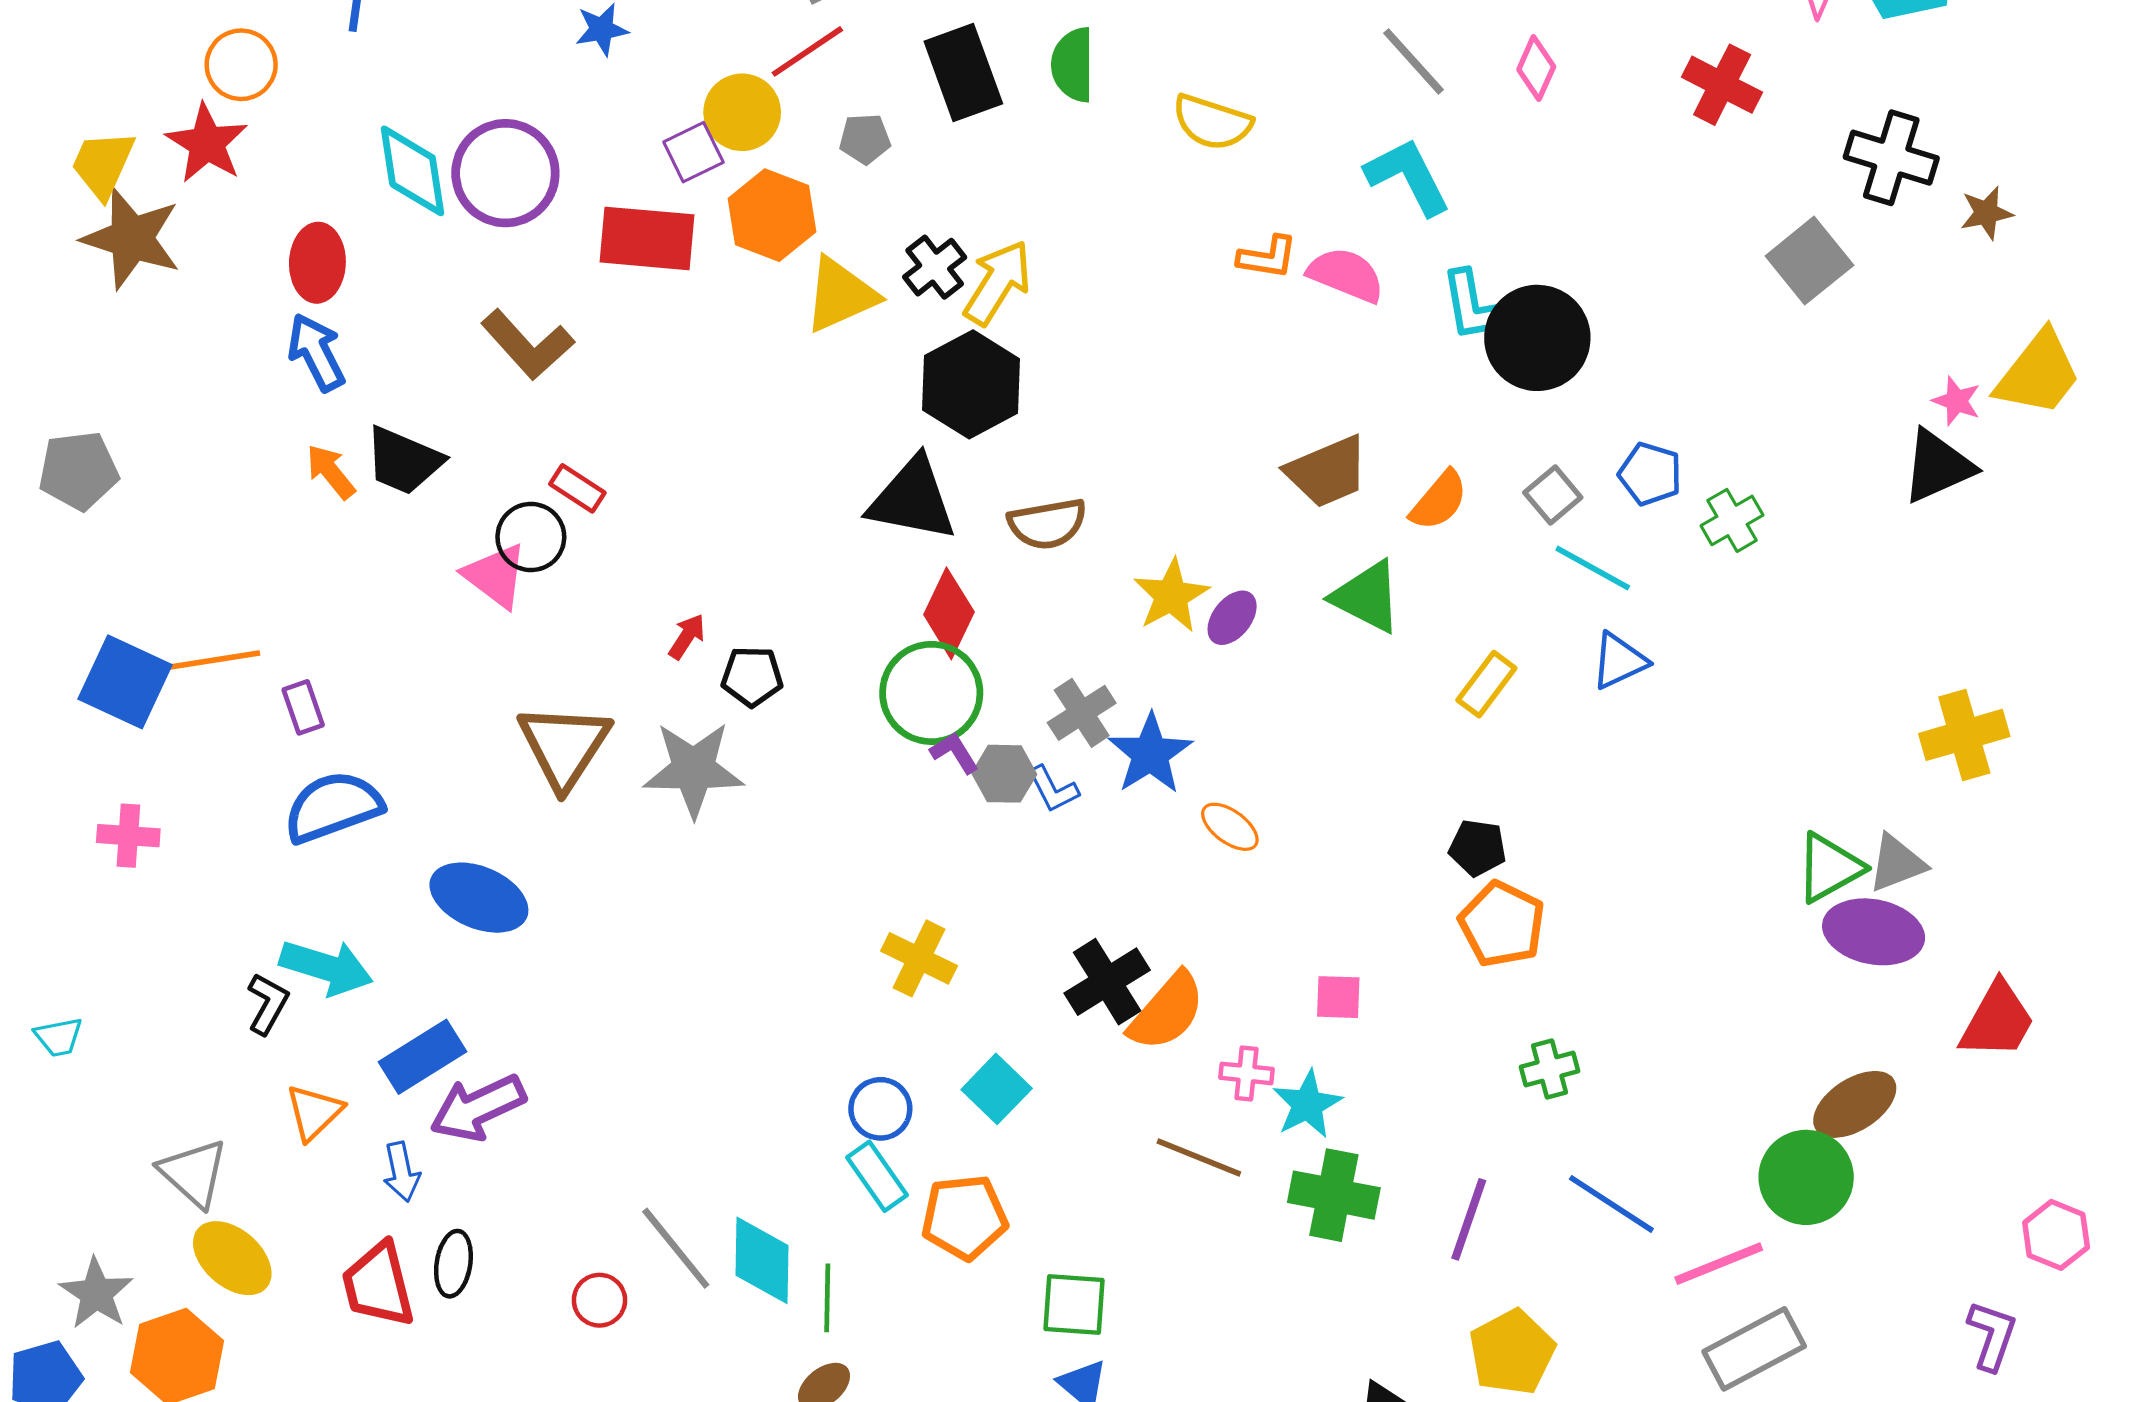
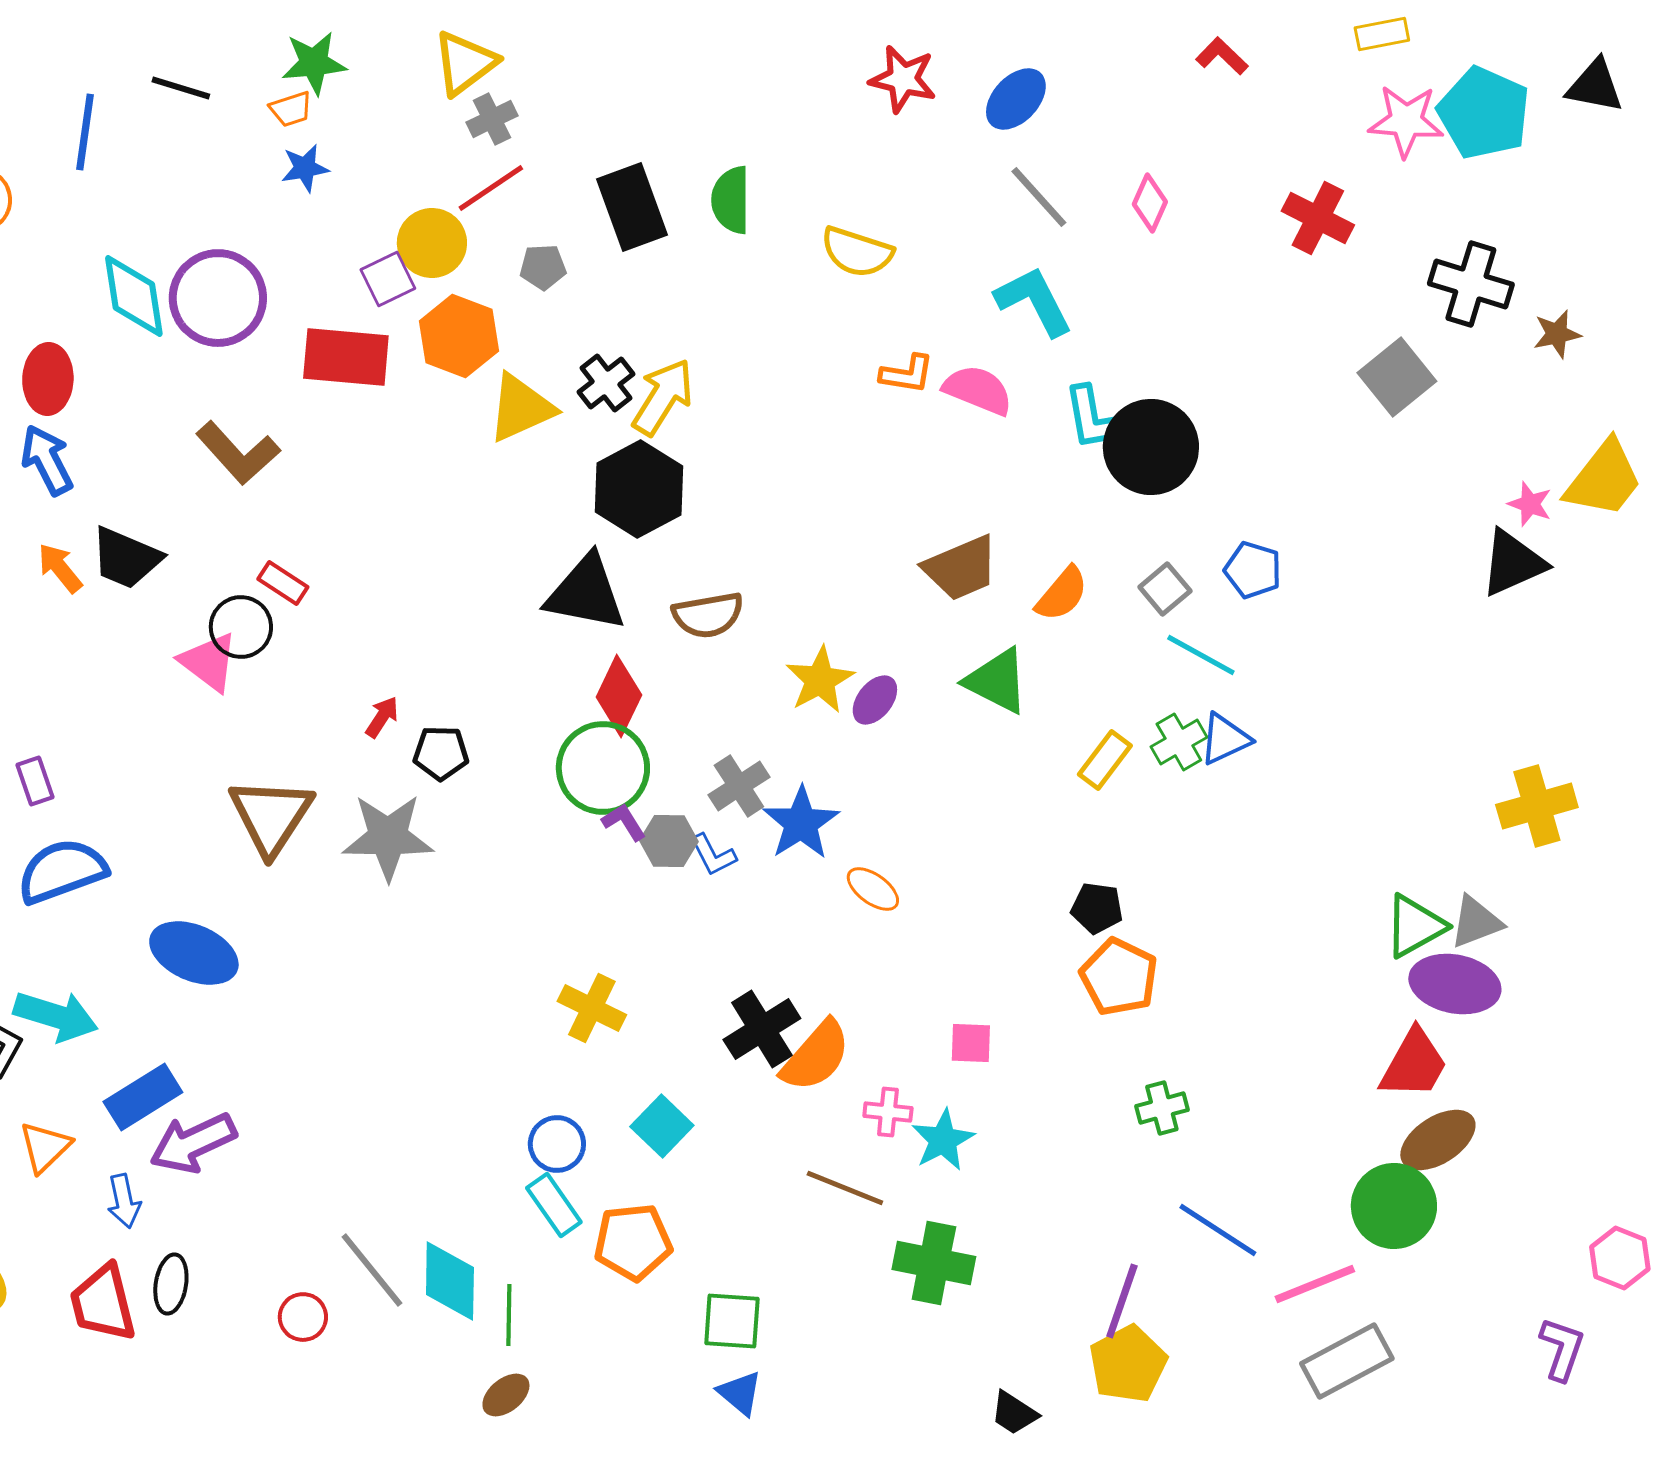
green cross: (1732, 520) -> (1179, 742), moved
red trapezoid: (1997, 1020) -> (1414, 1064), moved
green cross: (1334, 1195) -> (934, 1263), moved
purple line: (1469, 1219) -> (1122, 1301), moved

